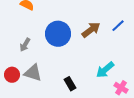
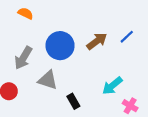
gray arrow: (25, 45) -> (23, 58), size x1.5
gray triangle: (33, 73) -> (48, 80), moved

